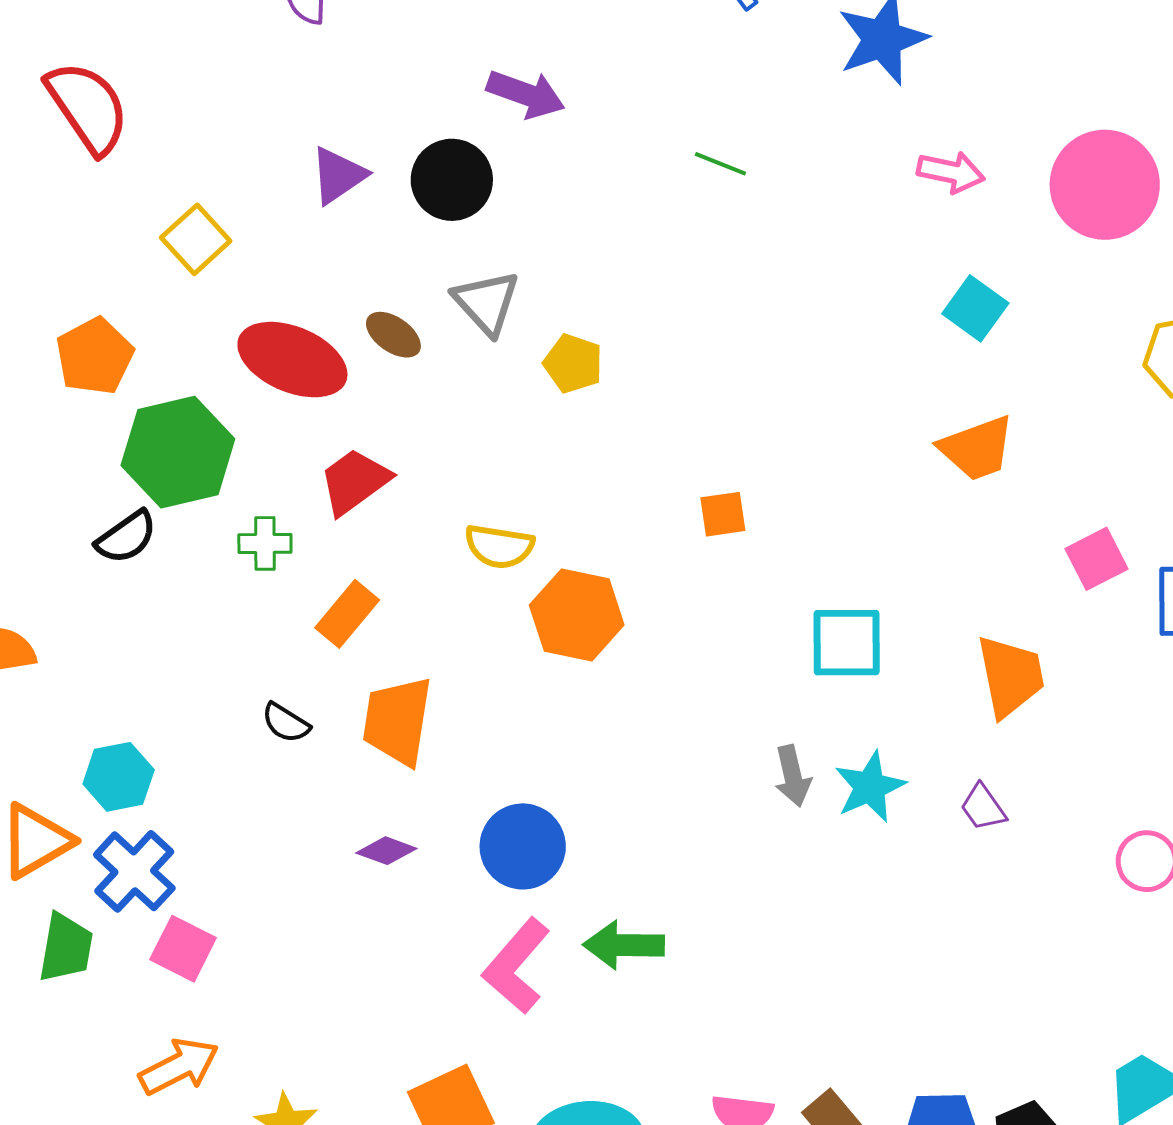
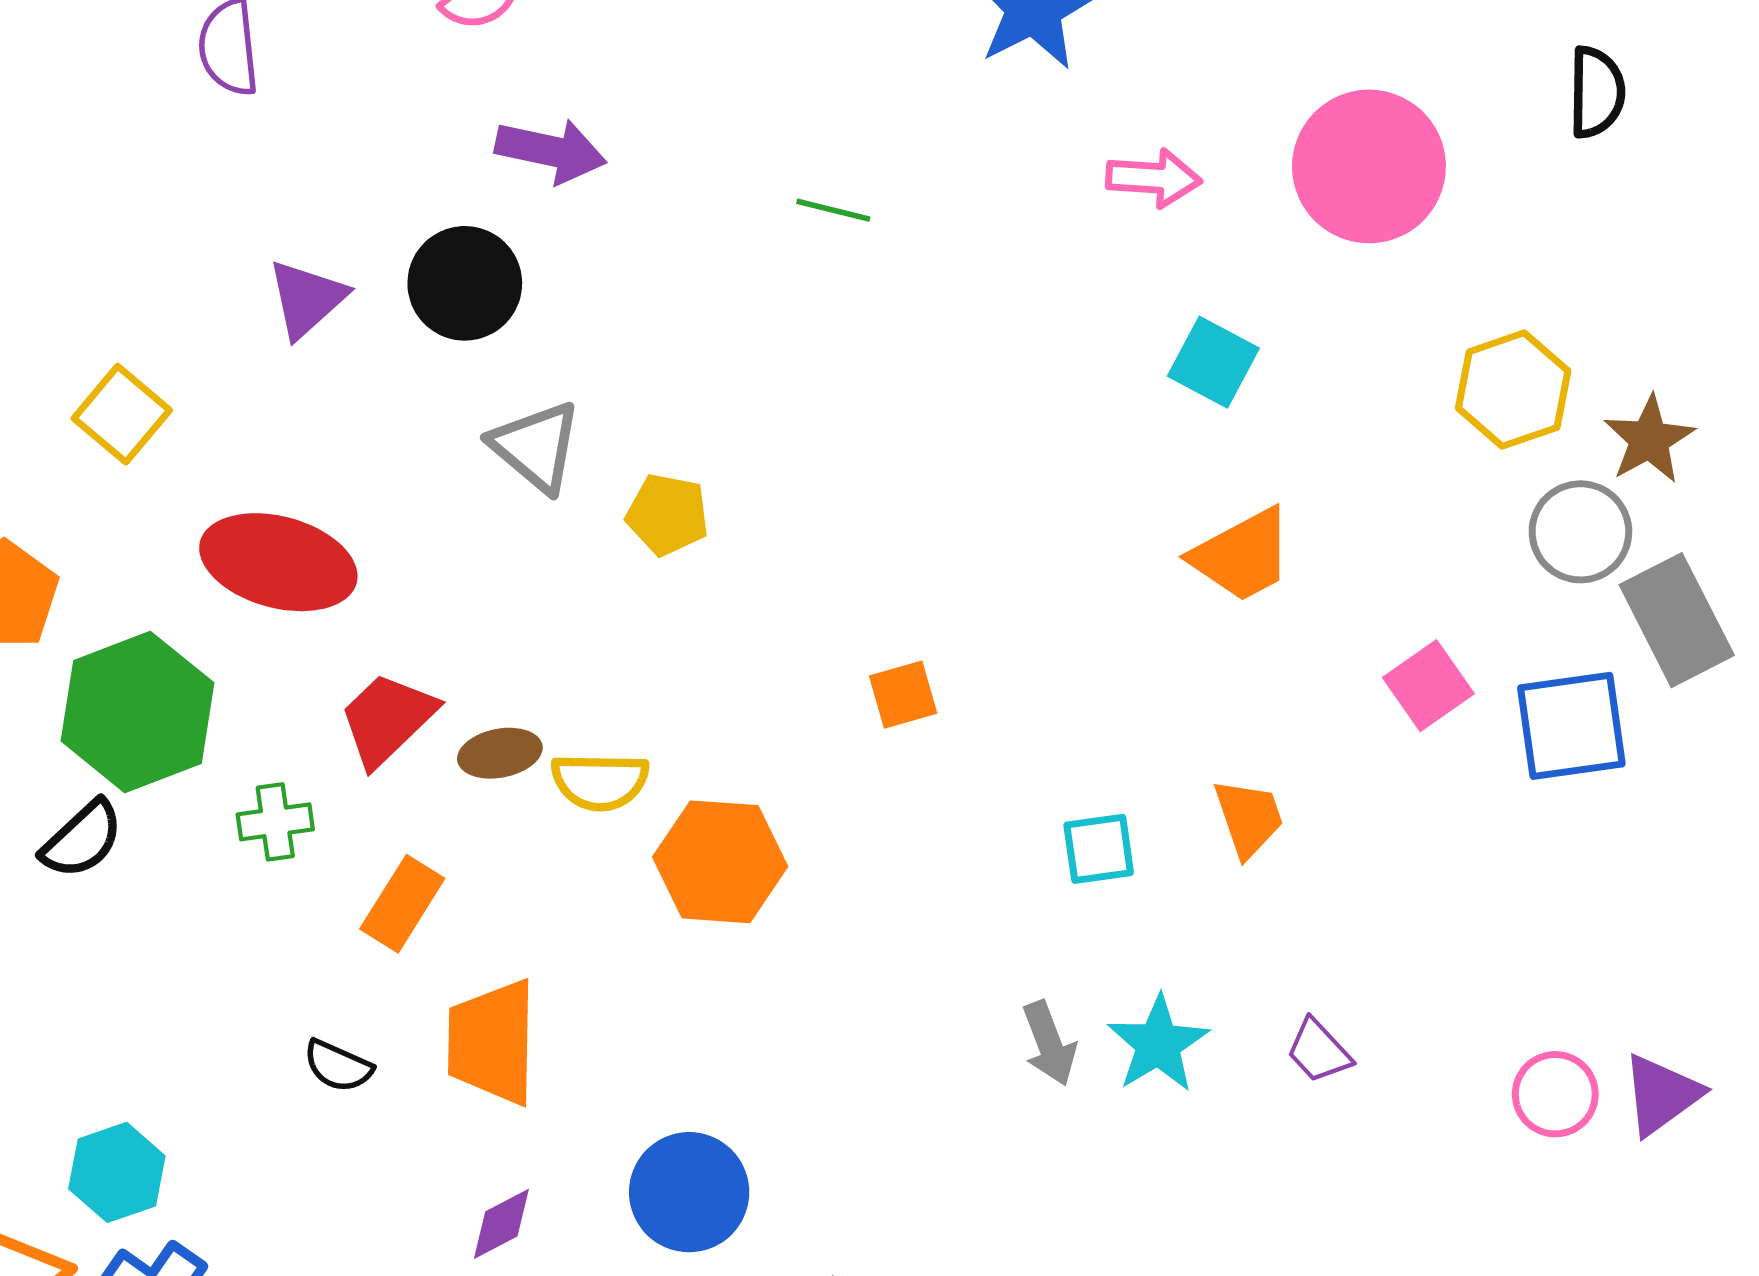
brown ellipse: (393, 335) -> (500, 753), moved, turned -38
cyan square: (847, 643) -> (1099, 849), size x0.7
orange trapezoid: (1010, 676) -> (1249, 818), moved, size x0.7
purple diamond: (386, 851) -> (501, 1224), turned -40

